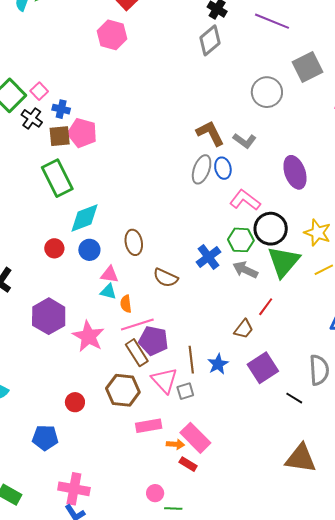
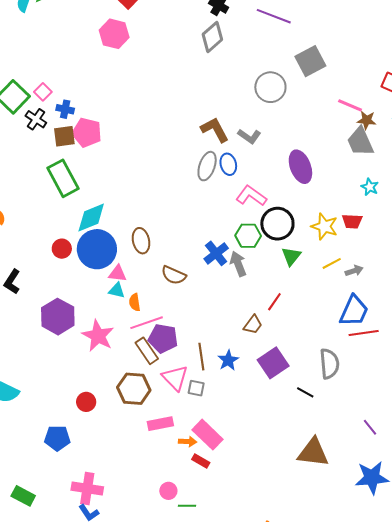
blue circle: (89, 250) -> (97, 249), size x1.8
green triangle: (284, 262) -> (291, 256), size x0.6
gray arrow: (245, 270) -> (238, 264), moved, turned 45
gray square: (185, 391) -> (196, 388), turned 30

